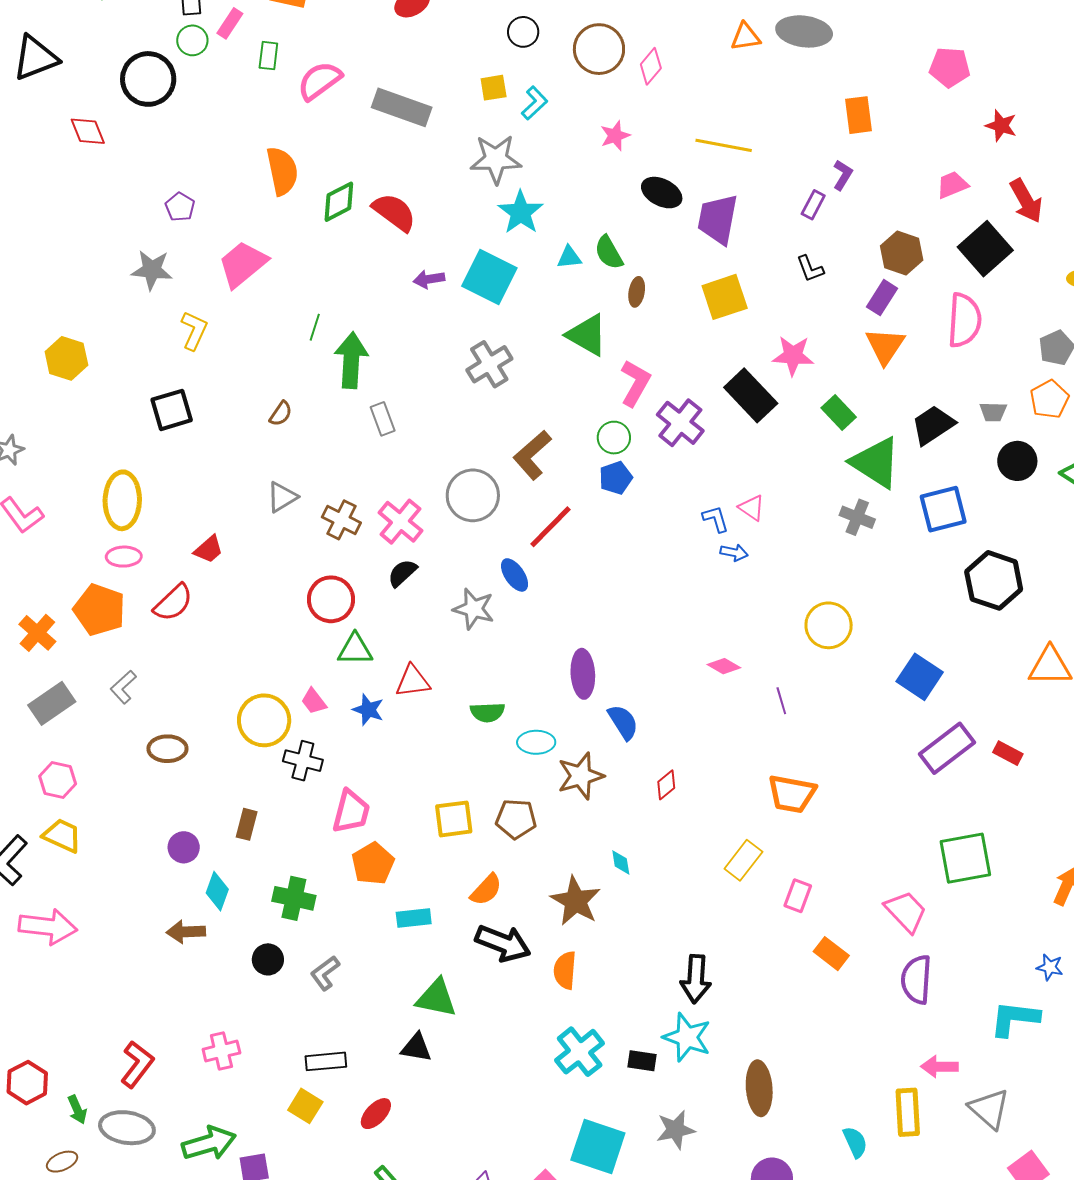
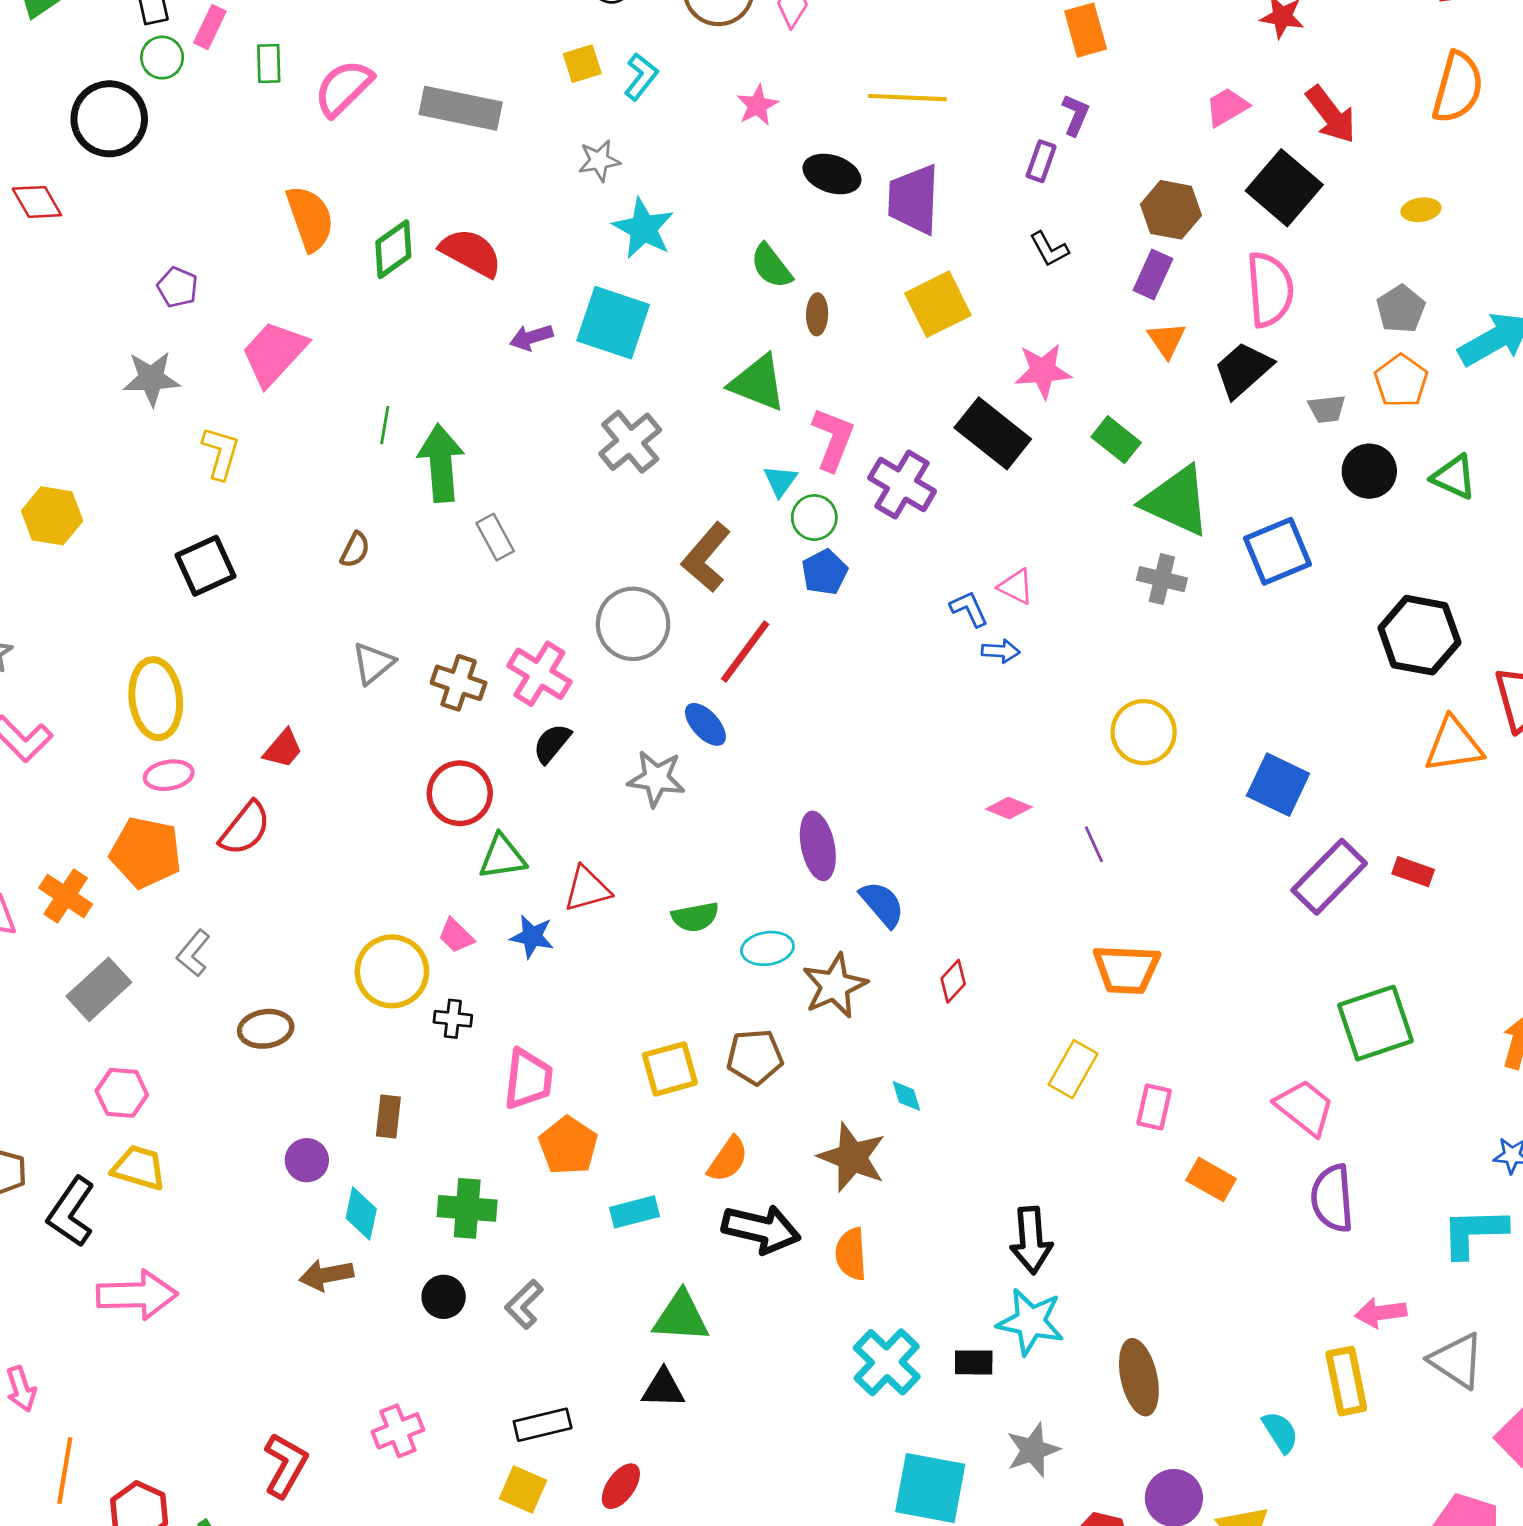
gray star: (496, 159) -> (599, 161), size x0.6
cyan triangle: (569, 257) -> (780, 481), moved, turned -40
orange triangle: (885, 346) -> (1167, 340), size x0.7
black trapezoid: (933, 425) -> (1243, 370), moved
black hexagon: (994, 580) -> (1419, 635), moved
black cross: (303, 761) -> (453, 1019), size x0.7

